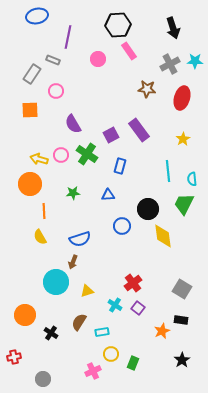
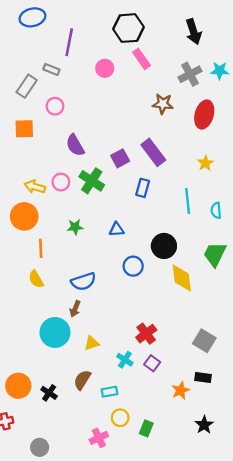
blue rectangle: (120, 166) -> (143, 188), moved
green trapezoid: (184, 204) -> (215, 254), moved
orange circle: (25, 315) -> (18, 386), moved

